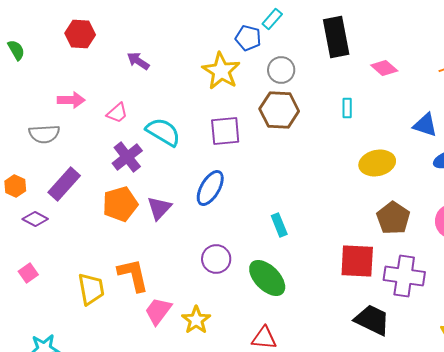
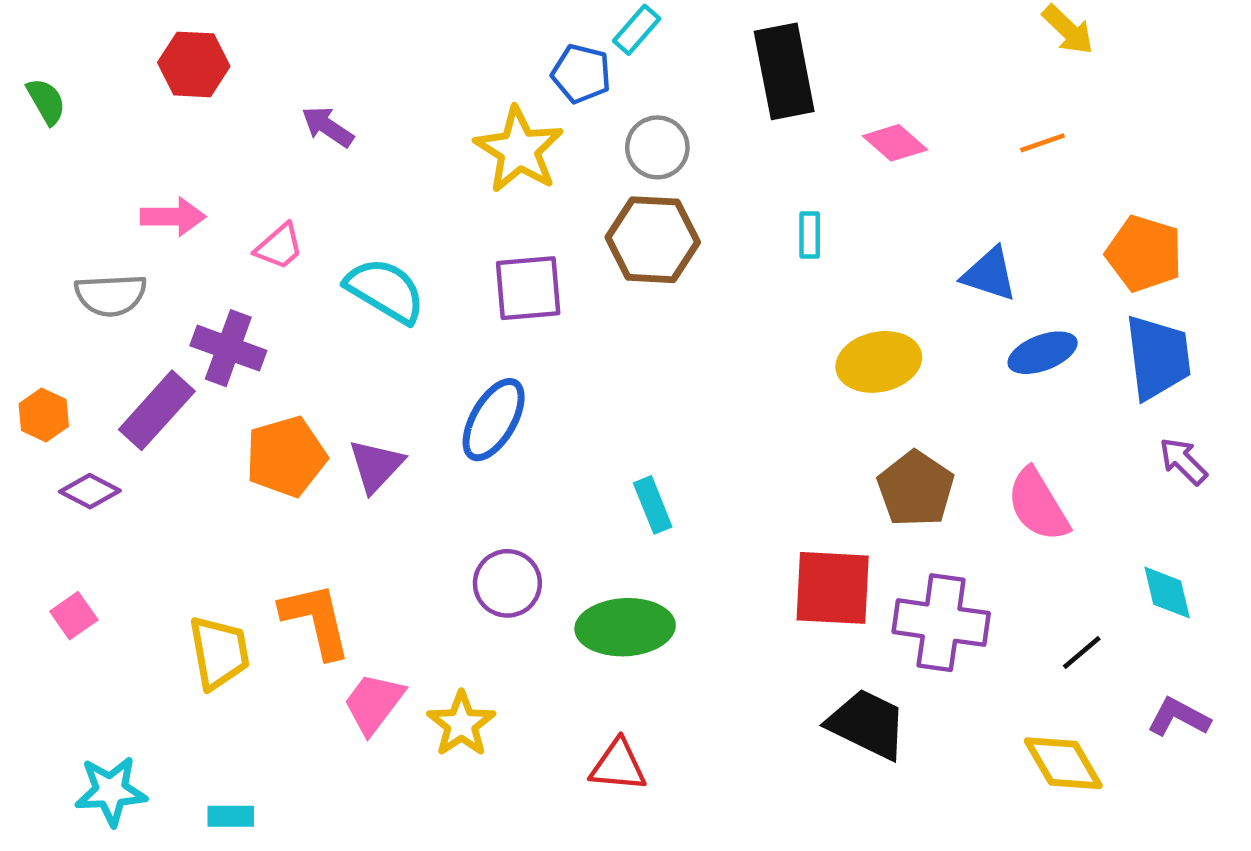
purple cross: (127, 157) -> (228, 348), moved, turned -32
green ellipse: (267, 278) -> (625, 627), turned -48

